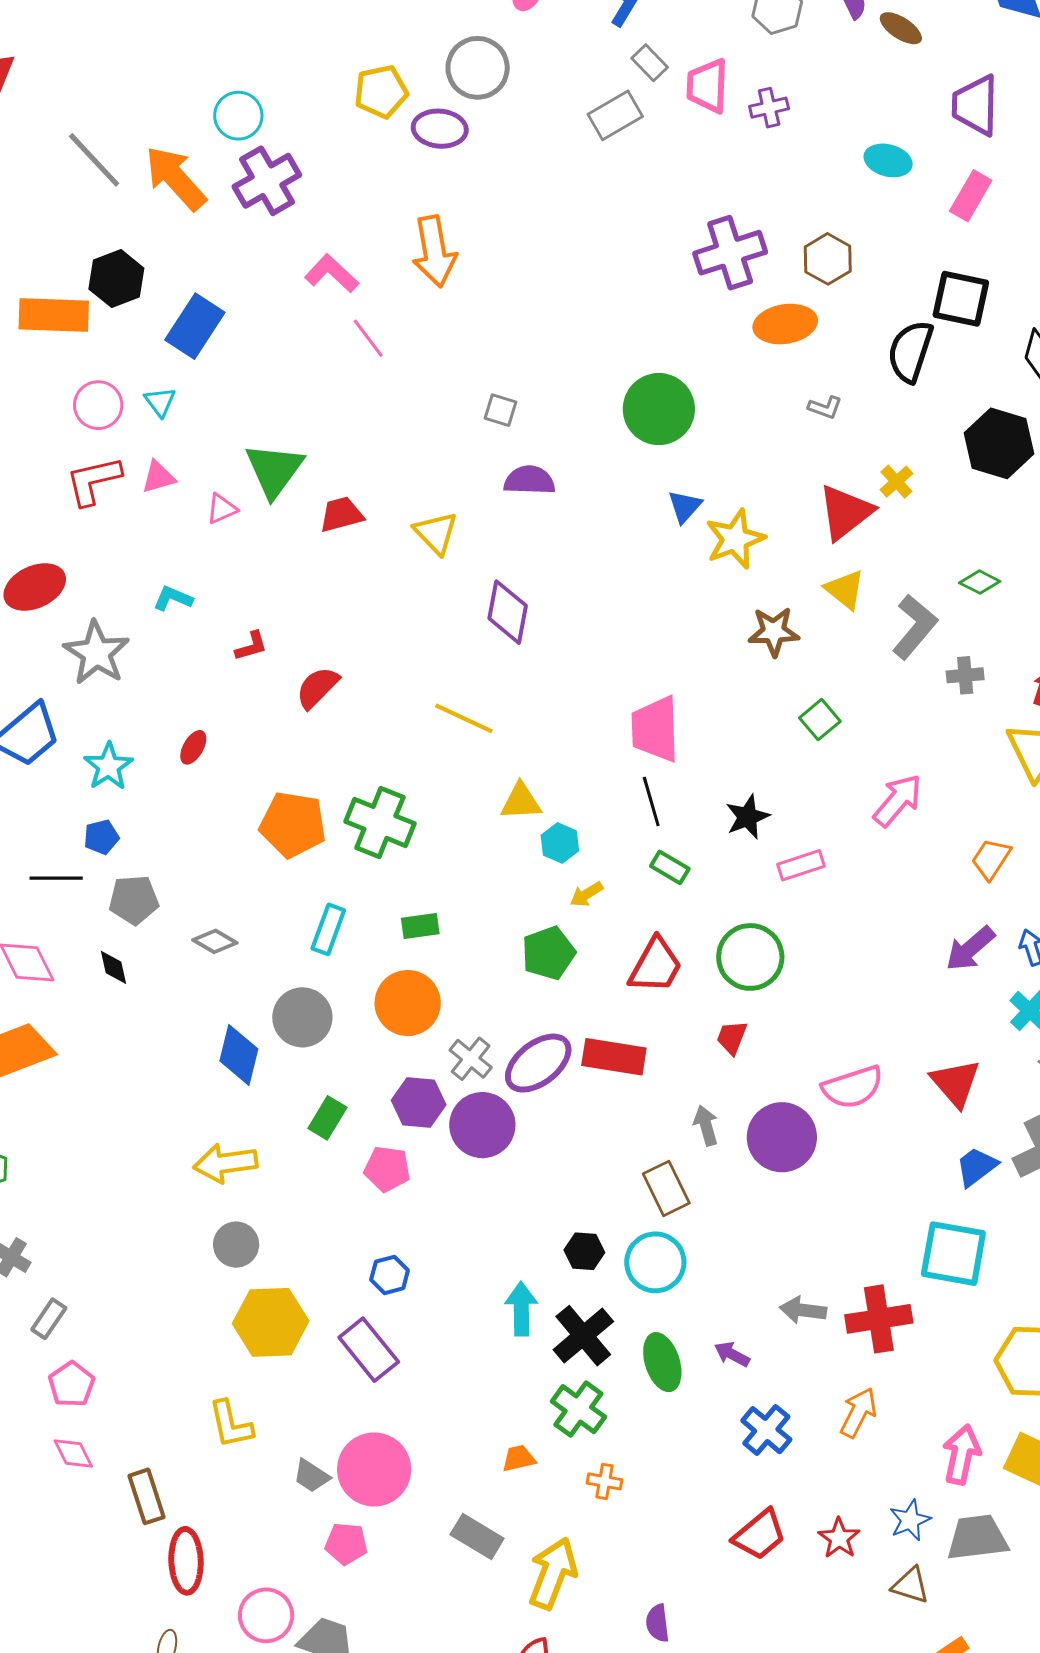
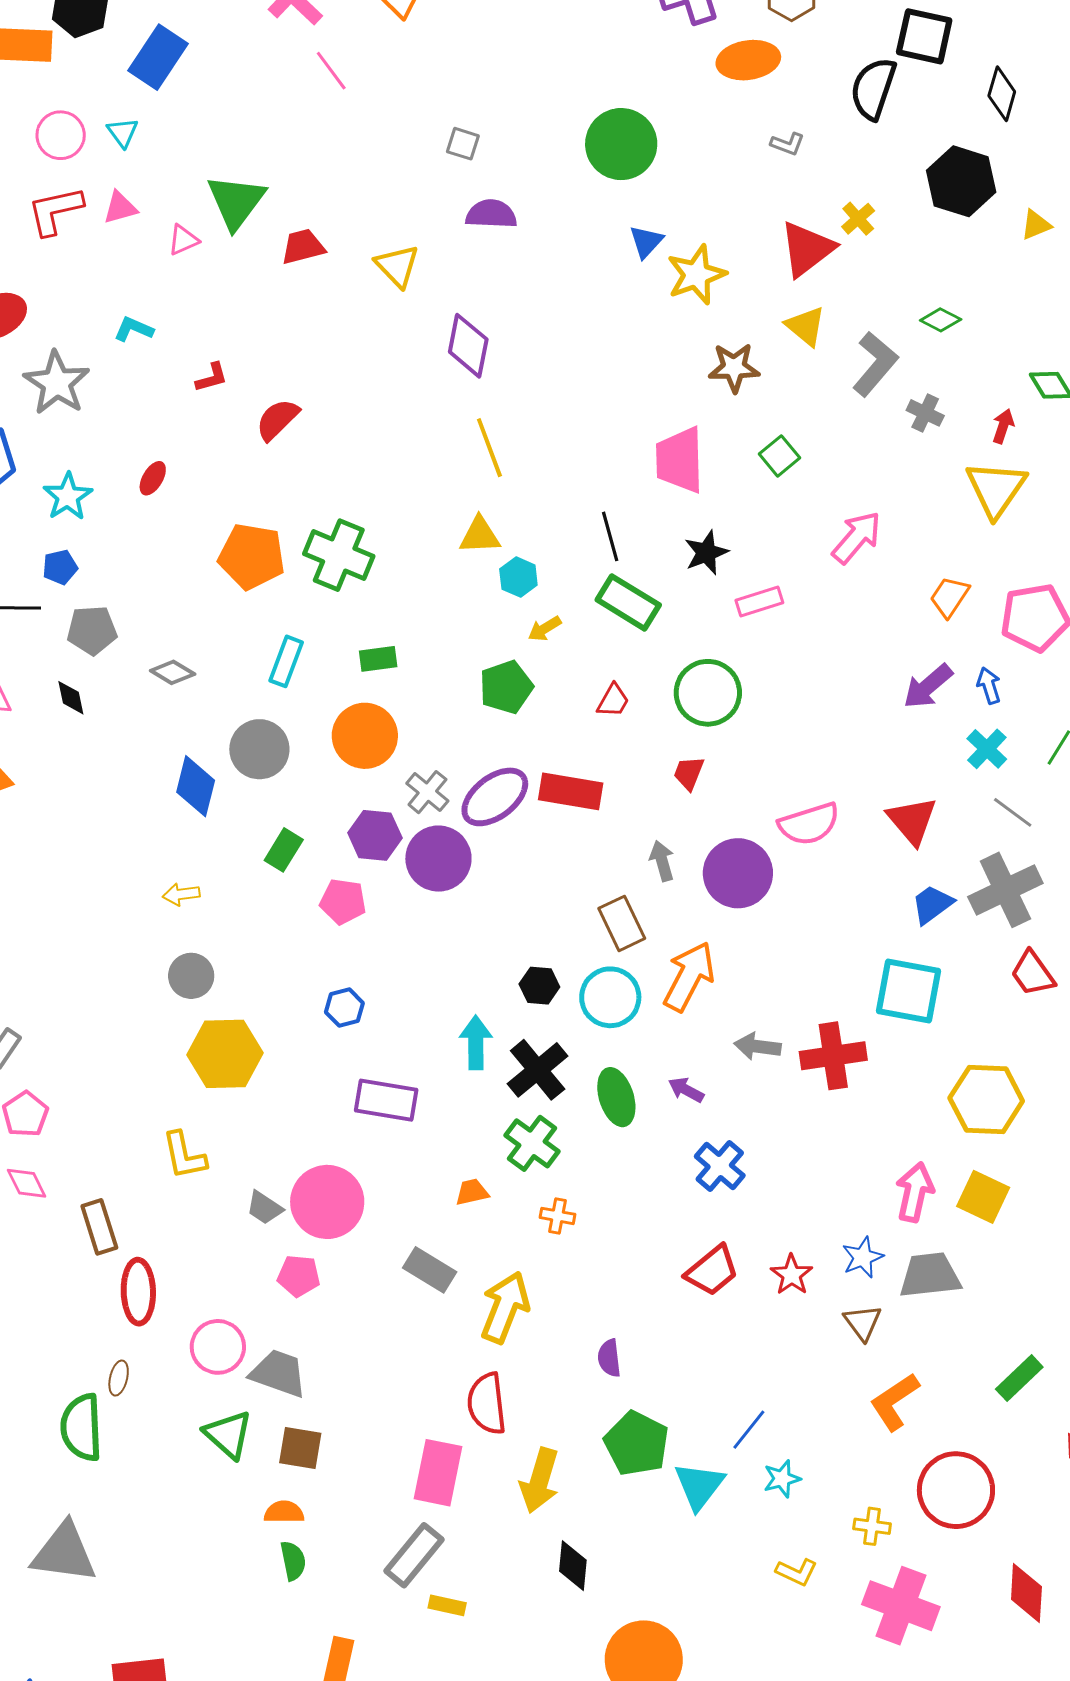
gray cross: (965, 675) -> (925, 413), turned 30
yellow line: (464, 718) -> (489, 448), moved, turned 44
pink trapezoid: (655, 729) -> (680, 460), moved
green rectangle: (670, 867) -> (628, 602), size x1.6
red trapezoid: (656, 966) -> (613, 701), size x0.6
yellow arrow: (225, 1163) -> (181, 894), size x0.6
purple rectangle: (369, 1350) -> (386, 1100), moved, turned -42
orange arrow: (858, 1413) -> (689, 976), moved, size x1.4
brown triangle: (910, 1585) -> (863, 1322), turned 36

